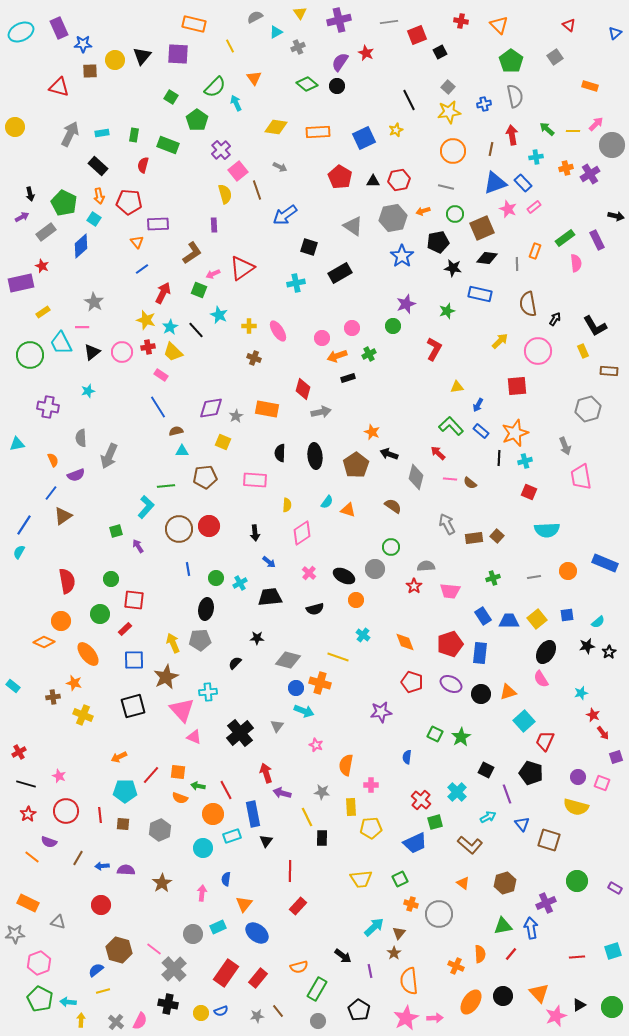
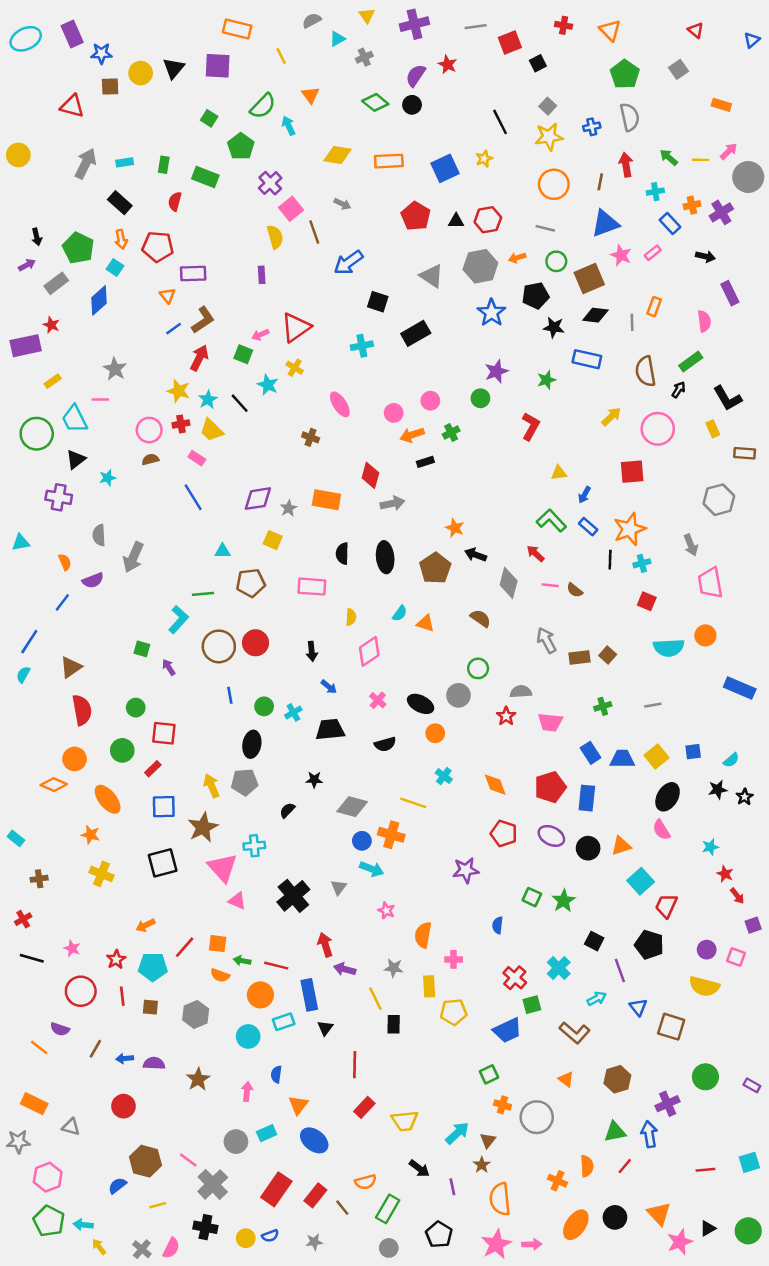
blue rectangle: (523, 183) -> (670, 223), moved
black arrow: (616, 216) -> (705, 256), moved
green rectangle: (565, 238) -> (691, 362), moved
brown L-shape: (192, 253) -> (203, 320), moved
yellow cross: (249, 326) -> (295, 368), moved, turned 32
black triangle: (92, 352) -> (76, 459), moved
brown semicircle: (176, 431) -> (150, 459), moved
brown triangle: (63, 516) -> (71, 667), moved
green square: (116, 531) -> (142, 649), turned 32
orange circle: (568, 571) -> (705, 635), moved
brown cross: (53, 697) -> (39, 879), moved
red line: (226, 790) -> (276, 966), turned -48
red star: (28, 814) -> (116, 959), moved
yellow trapezoid: (361, 879) -> (405, 1121), moved
yellow line: (103, 991) -> (158, 1205), moved
brown line: (278, 1011) -> (342, 1208), moved
yellow arrow: (81, 1020) -> (99, 1247), turned -40

